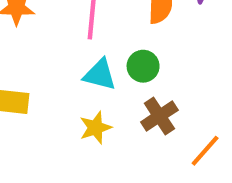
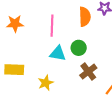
yellow star: (95, 128) -> (46, 83), moved

